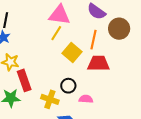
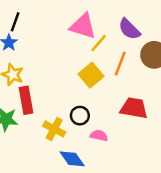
yellow line: (56, 33) -> (99, 43), moved
red trapezoid: (98, 63) -> (134, 108), moved

